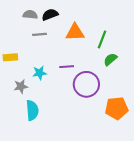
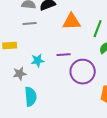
gray line: (40, 34) -> (30, 24), moved

